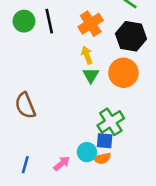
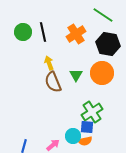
yellow arrow: (87, 55) -> (49, 63), moved
brown semicircle: (25, 105) -> (53, 82), moved

